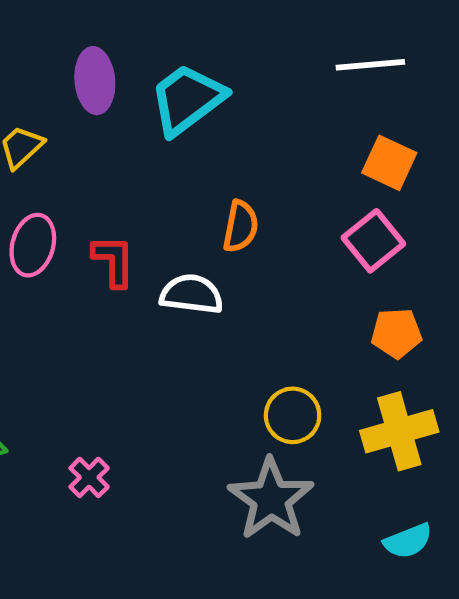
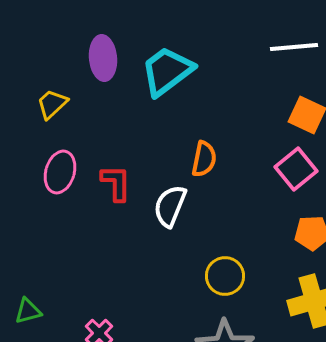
white semicircle: (192, 294) -> (170, 206), turned -75
yellow circle: (293, 415) -> (225, 276), moved

